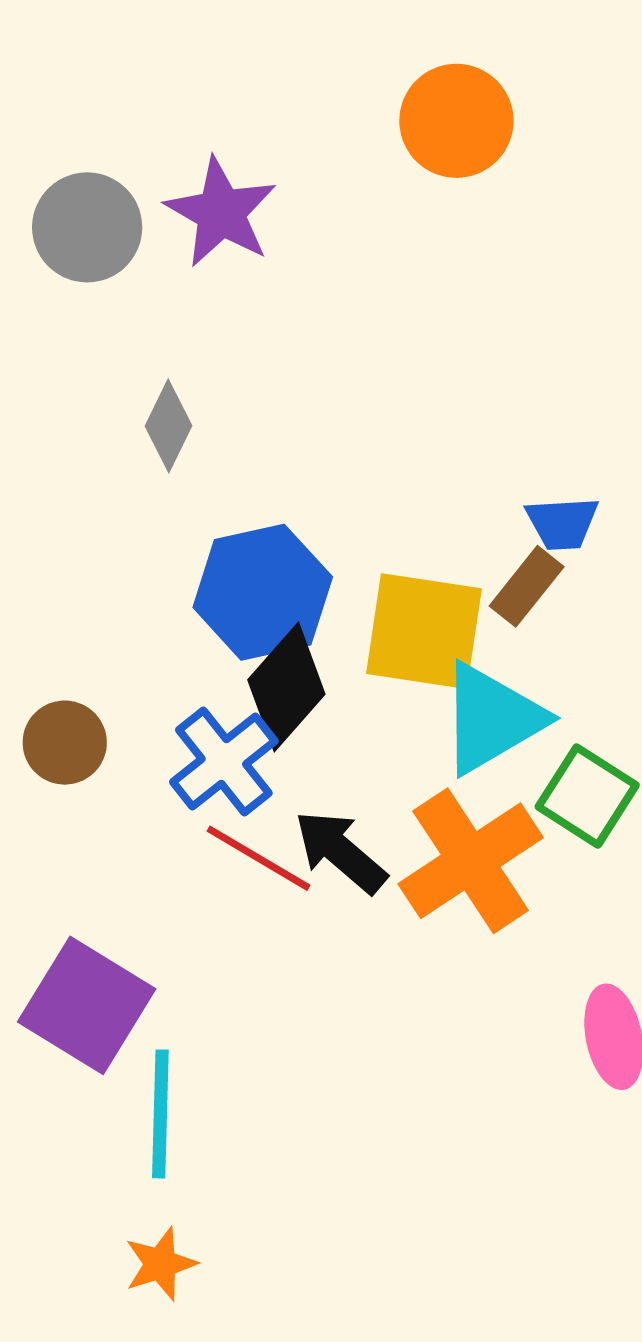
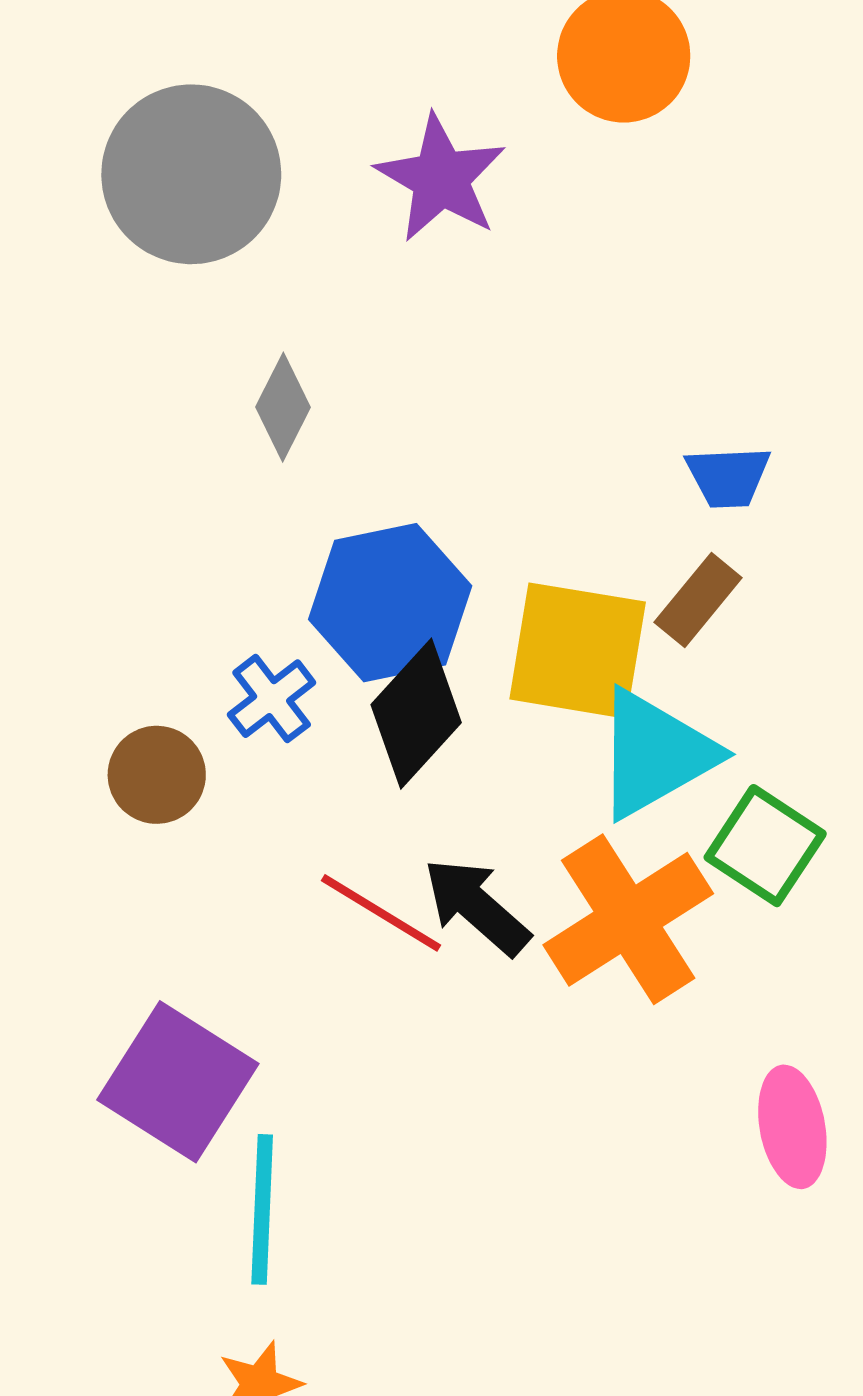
purple star: (221, 212) -> (441, 178), moved
gray circle: (87, 227) -> (191, 174), size x1.4
blue trapezoid: (562, 523) -> (728, 477), moved
blue cross: (224, 761) -> (272, 699), moved, size x0.7

